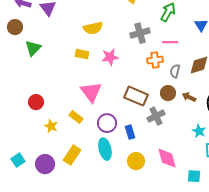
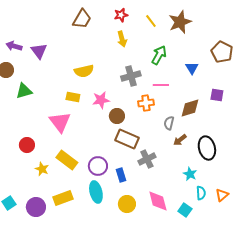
green triangle: (33, 48) -> (24, 91), turned 30
gray semicircle: (175, 71) -> (169, 123), moved
pink triangle: (91, 92) -> (60, 122), moved
brown circle: (168, 93) -> (117, 116), moved
brown arrow: (189, 97) -> (180, 140), turned -64
yellow rectangle: (76, 117) -> (67, 160), size x1.5
yellow rectangle: (72, 155) -> (63, 198), turned 36
cyan square: (194, 176) -> (185, 210), moved, turned 32

